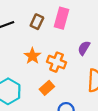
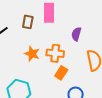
orange rectangle: (47, 88) -> (61, 73), moved

